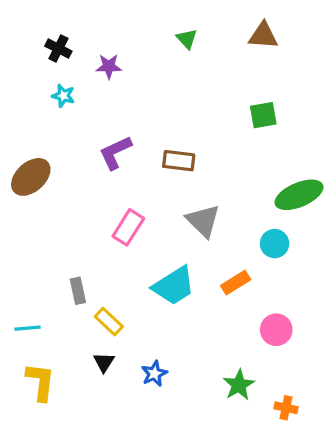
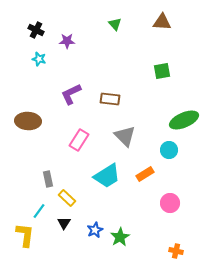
brown ellipse: (31, 177) -> (28, 121), moved, turned 45
cyan line: (28, 328) -> (39, 211), moved, turned -49
green star: (239, 385) -> (120, 237), moved

